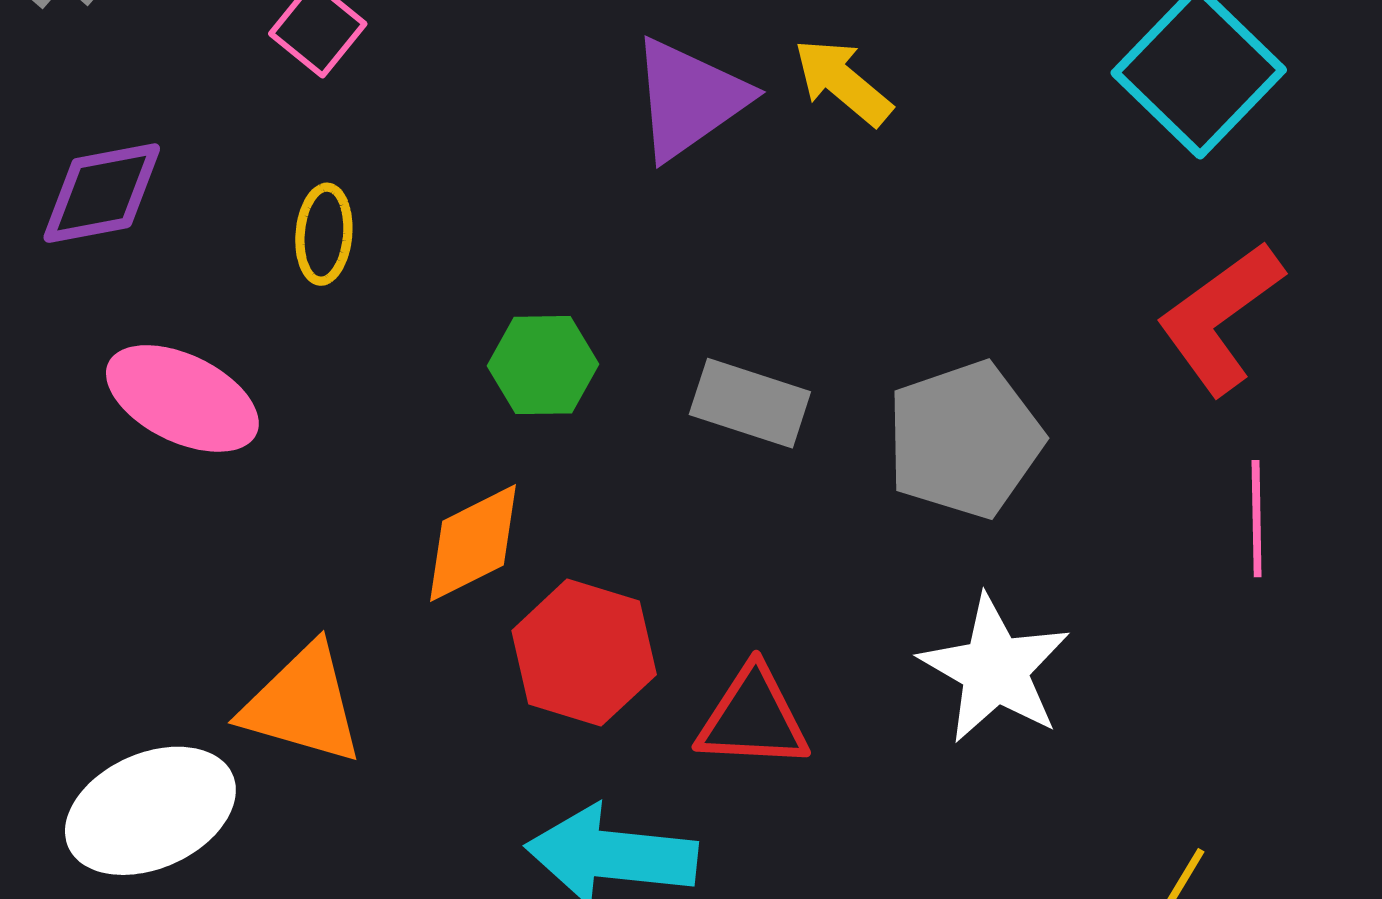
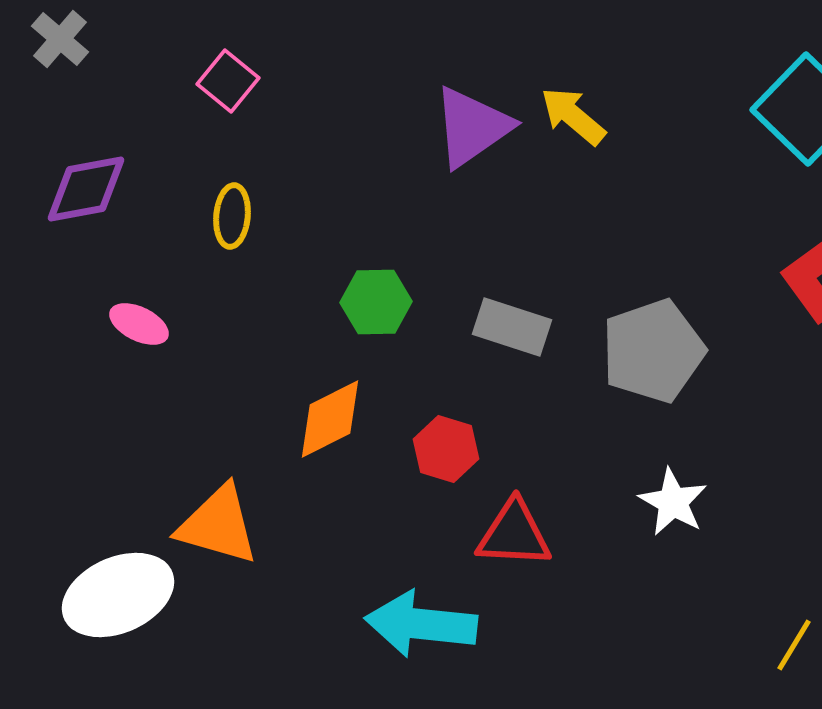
pink ellipse: (182, 398) -> (139, 324), size x0.6
red hexagon: (584, 653) -> (446, 449), moved, size x0.7
white star: (995, 669) -> (673, 502), size x0.7

